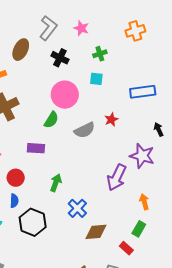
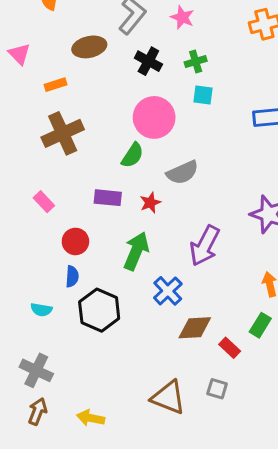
brown ellipse: (21, 50) -> (89, 47), turned 50
green cross: (100, 54) -> (196, 62), moved
red star: (111, 120) -> (150, 203), moved
purple arrow: (117, 177) -> (205, 246), moved
green arrow: (56, 183) -> (136, 251), size x1.4
red rectangle: (126, 248) -> (230, 348), moved

